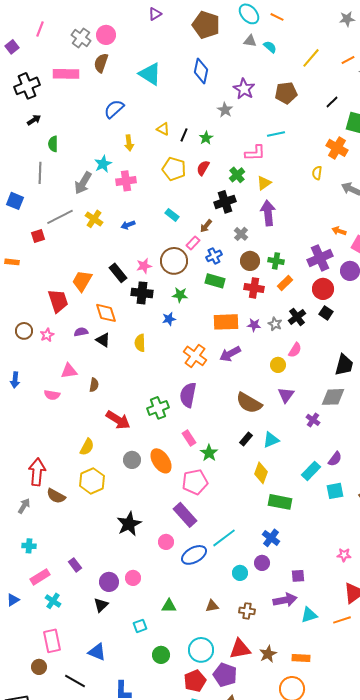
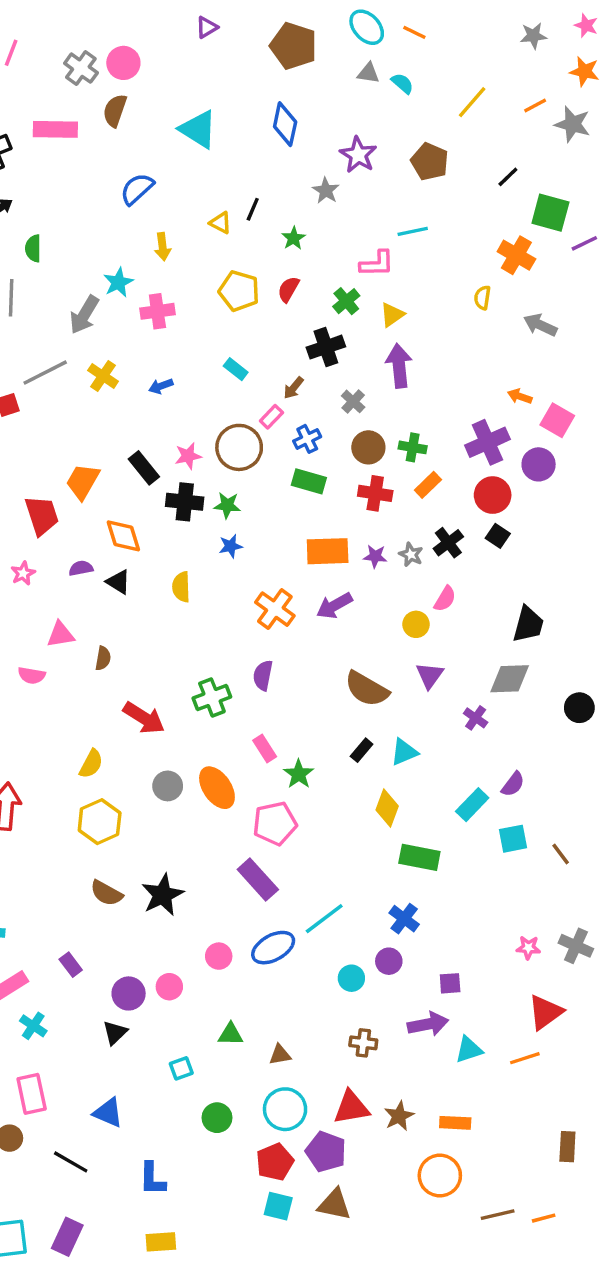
brown pentagon: (286, 93) -> (430, 162), turned 30
black line: (184, 135) -> (253, 209), moved
green star: (180, 295) -> (227, 505), moved
purple semicircle: (188, 395) -> (263, 675), size x0.7
brown semicircle: (56, 496) -> (106, 893), moved
pink circle: (166, 542) -> (219, 956), moved
brown triangle: (212, 606) -> (280, 1055), moved

